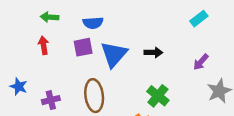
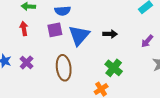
purple cross: (51, 100) -> (27, 62), moved, turned -32

